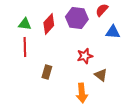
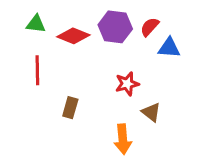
red semicircle: (102, 10) -> (150, 27), moved
green triangle: (25, 24) -> (36, 24), moved
red diamond: (49, 24) -> (73, 36), turned 70

